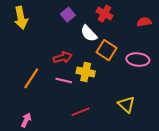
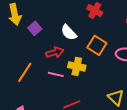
purple square: (68, 15) -> (35, 28), moved
white semicircle: (89, 33) -> (69, 32), moved

